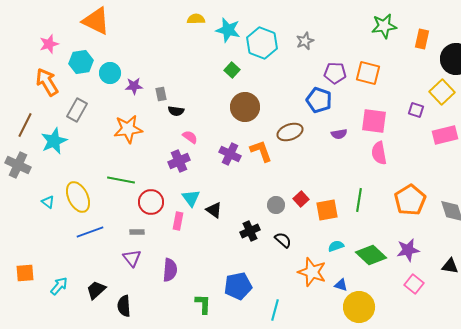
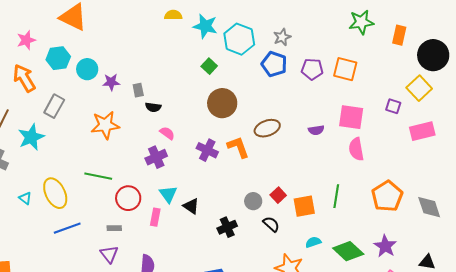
blue pentagon: (319, 100) -> (274, 64), moved
black semicircle: (283, 240) -> (271, 224), moved
purple star: (408, 250) -> (385, 246), turned -30

